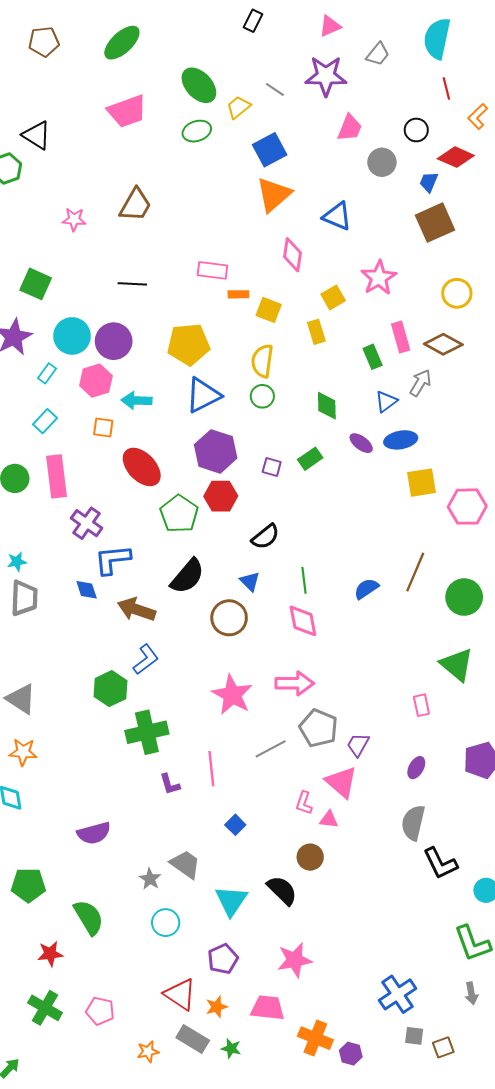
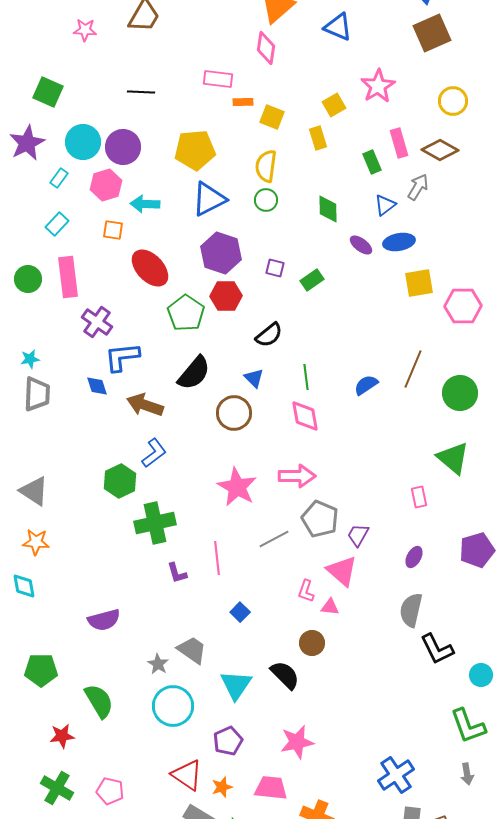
pink diamond: (293, 255) -> (266, 48), moved
green rectangle: (310, 459) -> (312, 280), moved
cyan circle: (166, 923) -> (173, 706), size x1.5

